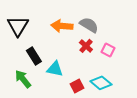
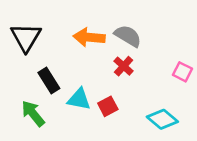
pink square: (108, 50) -> (182, 72), moved
cyan diamond: (101, 83) -> (162, 119), moved
red square: (77, 86) -> (108, 106), moved

